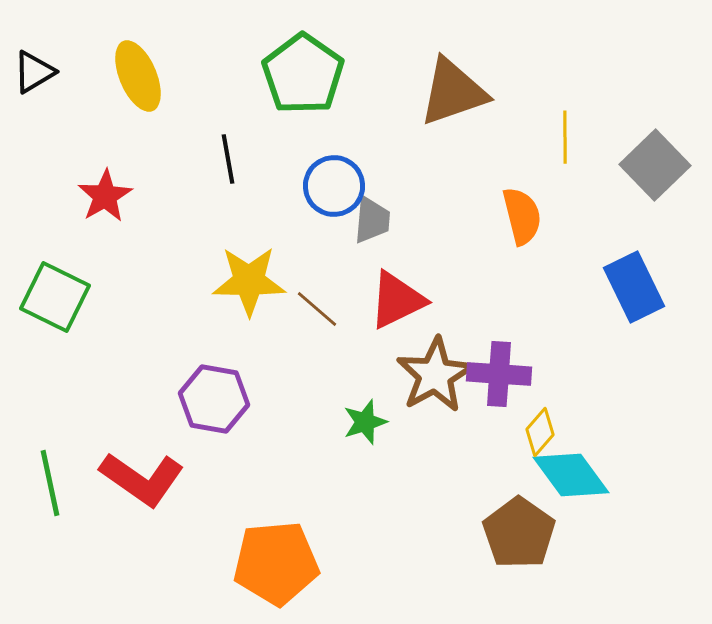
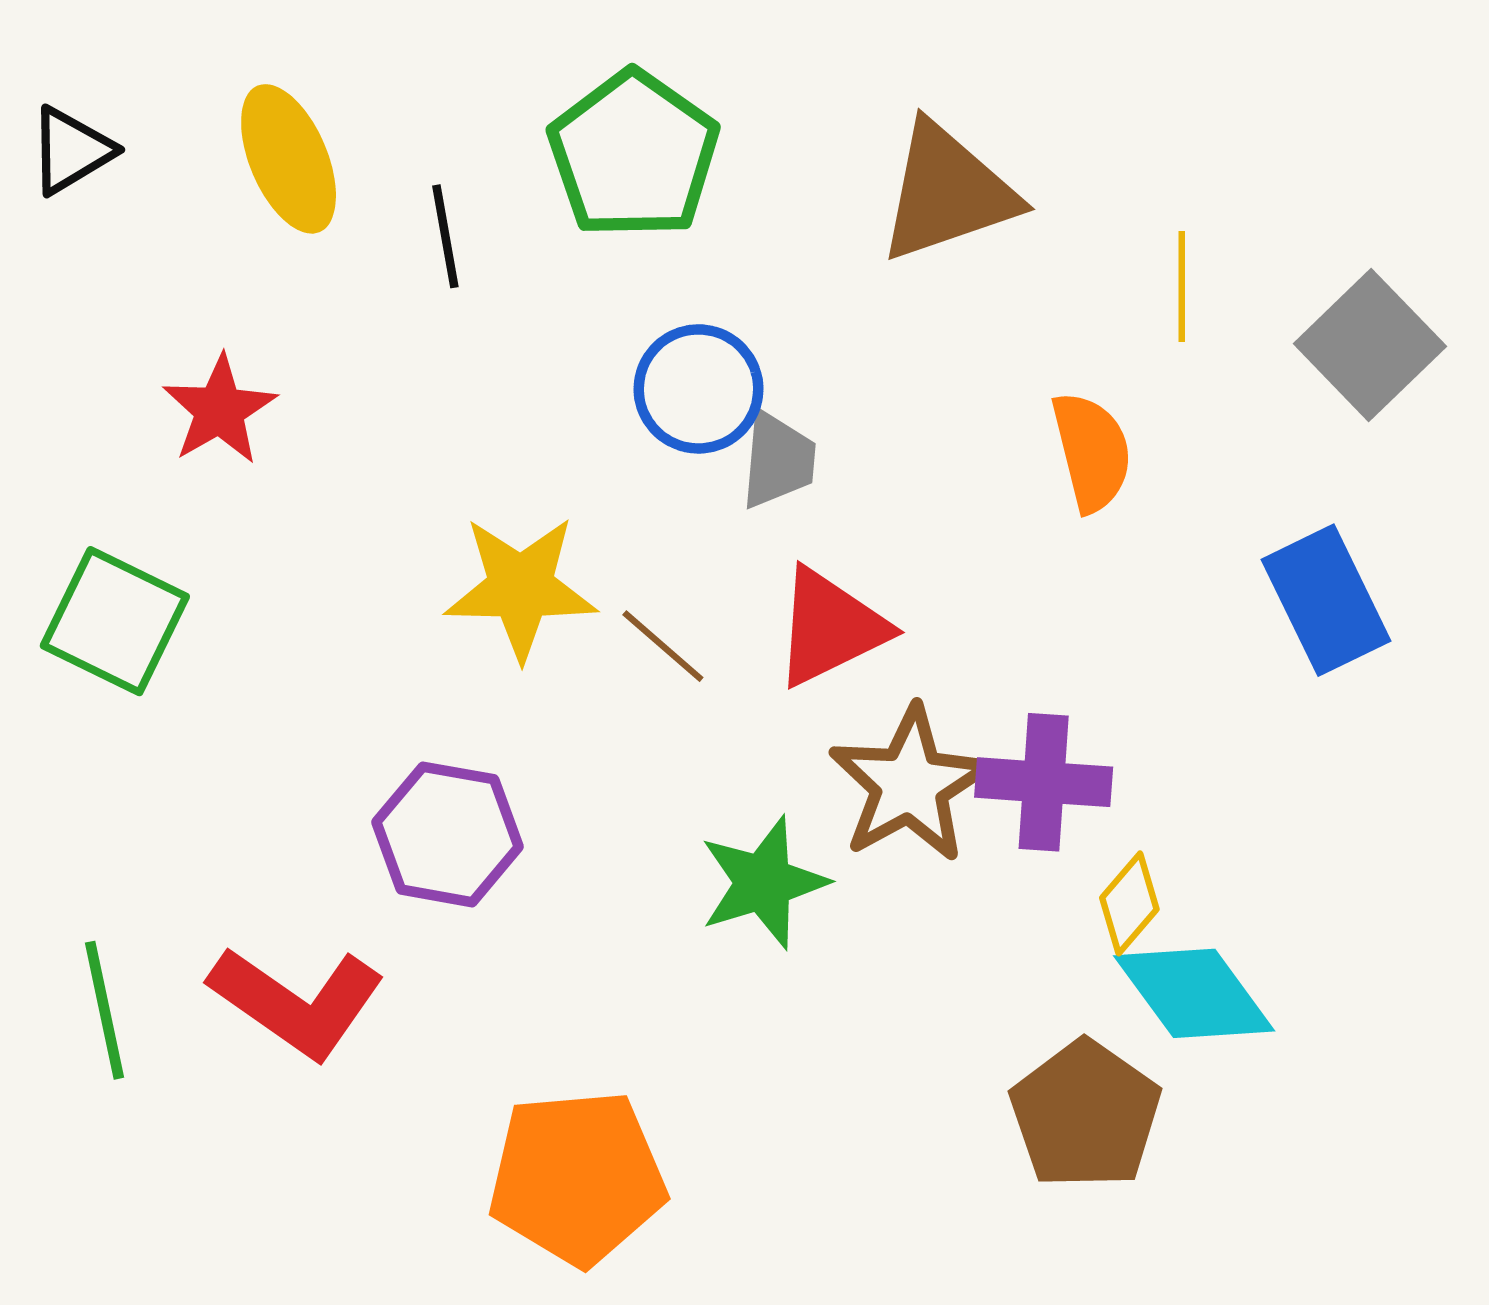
black line: (228, 159) -> (445, 236), moved
green star: (365, 422) -> (763, 883), size x1.4

